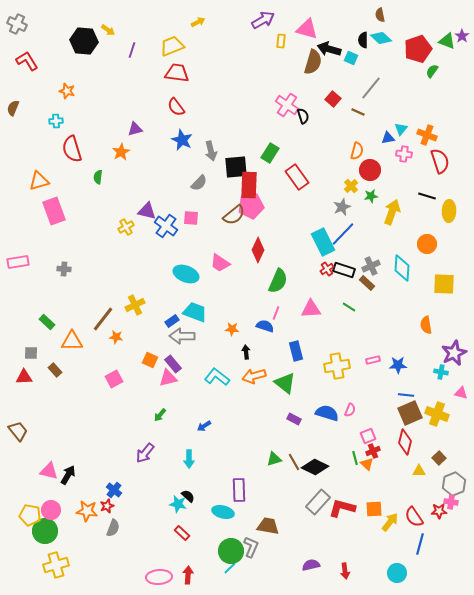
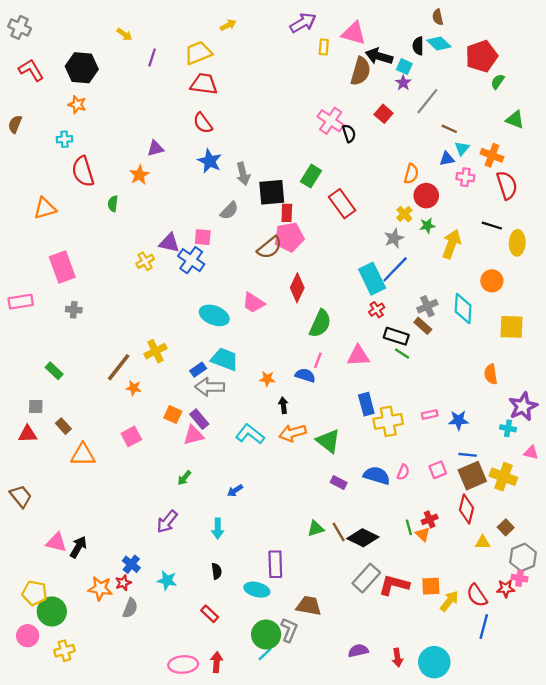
purple star: (462, 36) -> (403, 83), moved
black hexagon: (84, 41) -> (82, 68), moved
green triangle: (447, 41) -> (515, 120), moved
brown line: (358, 112) -> (449, 129), moved
red rectangle: (249, 185) -> (287, 213), size x0.6
pink rectangle: (54, 211) -> (62, 267), moved
pink square: (191, 218) -> (203, 237), moved
black rectangle: (344, 270) -> (396, 336), moved
orange triangle: (72, 341) -> (83, 455), moved
blue rectangle: (296, 351) -> (366, 404), moved
pink square: (368, 436) -> (438, 470), moved
black semicircle: (188, 496) -> (217, 571), turned 40
cyan star: (178, 504) -> (167, 580), moved
pink circle: (51, 510) -> (28, 636), moved
yellow cross: (56, 565) -> (64, 651), size x0.7
cyan circle: (397, 573) -> (434, 662), moved, size x1.4

